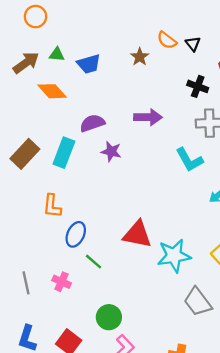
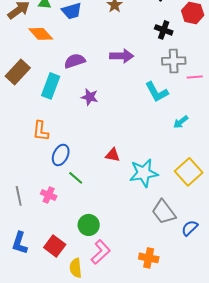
purple star: (111, 152) -> (90, 97), moved
brown rectangle: (25, 154) -> (18, 72), moved
red triangle: (137, 234) -> (113, 155), size x0.6

